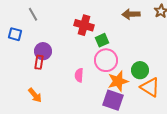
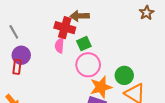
gray line: (33, 14) -> (14, 32), moved
brown arrow: (131, 14) -> (80, 16), moved
pink semicircle: (79, 75) -> (59, 46), moved

